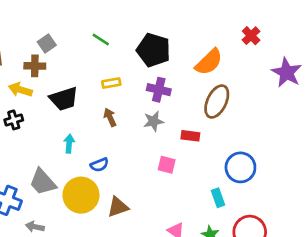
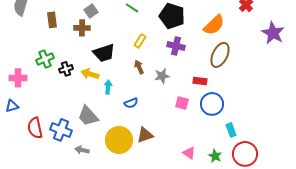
yellow rectangle: (111, 83) -> (140, 41), turned -48
yellow arrow: (20, 90) -> (90, 74), moved
gray star: (153, 121) -> (162, 76), moved
blue circle: (240, 167) -> (212, 104), moved
yellow circle: (81, 195) -> (119, 140), moved
cyan rectangle: (218, 198) -> (231, 130), moved

